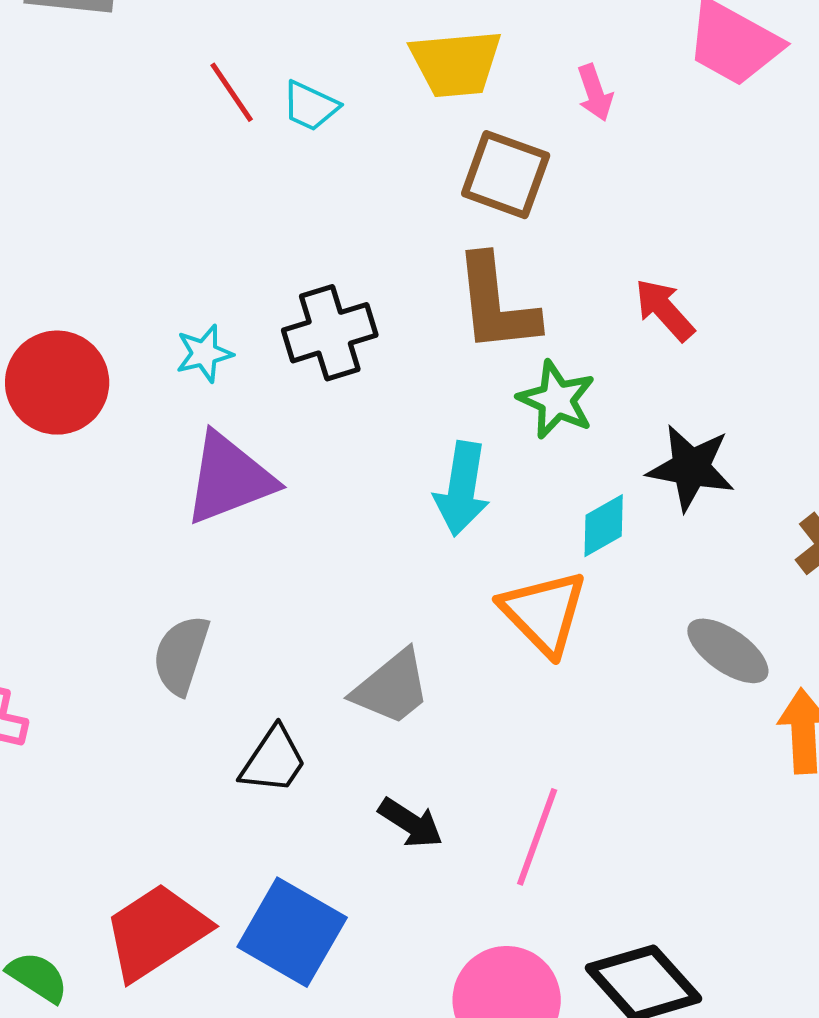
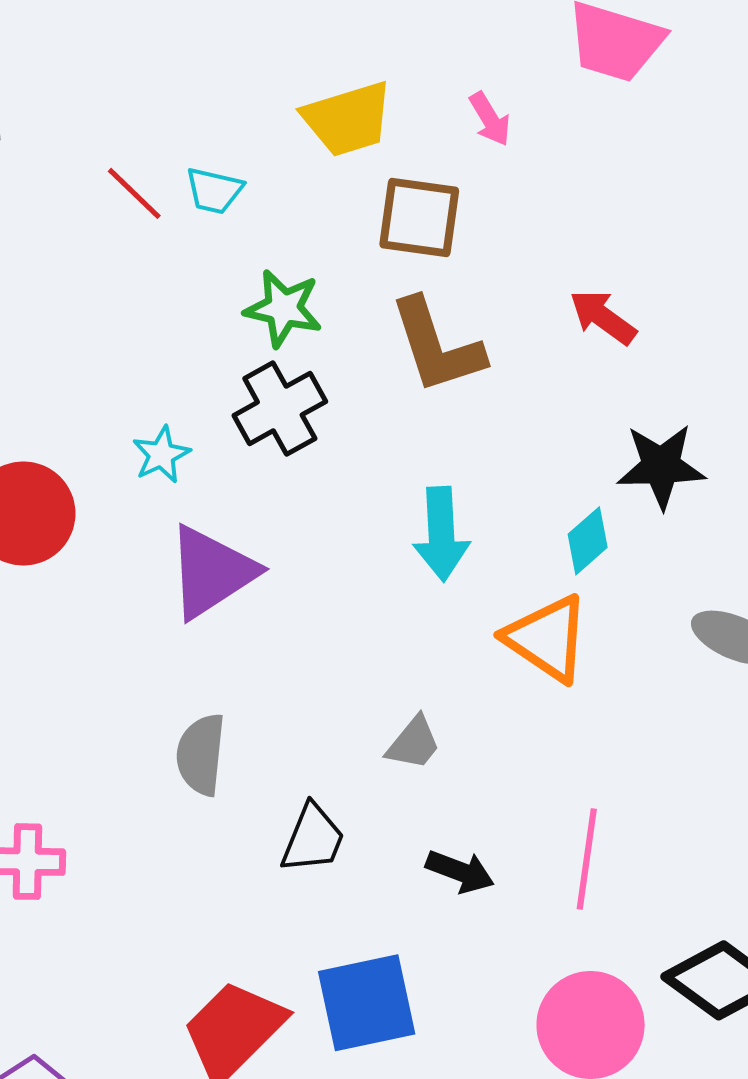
green star: (557, 400) -> (283, 308), moved
gray trapezoid: (392, 688) -> (414, 743), size x0.7
blue square: (292, 932) -> (367, 1003), turned -30

